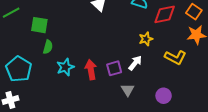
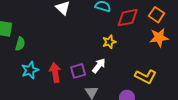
green semicircle: (48, 47) -> (20, 44), moved
yellow L-shape: (175, 57) -> (146, 77), moved

